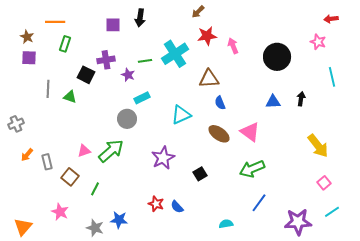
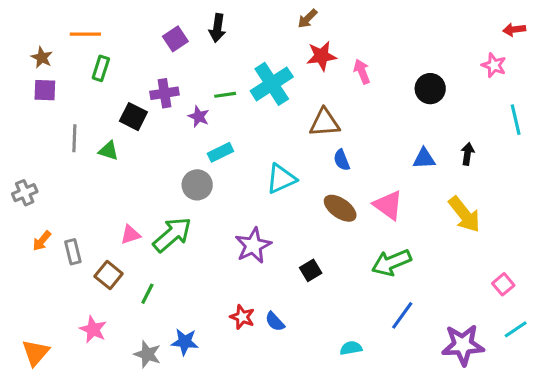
purple square: (113, 25) -> (175, 39), turned -35
black circle: (277, 57) -> (430, 89), size x0.7
yellow arrow: (318, 146) -> (464, 214), moved

